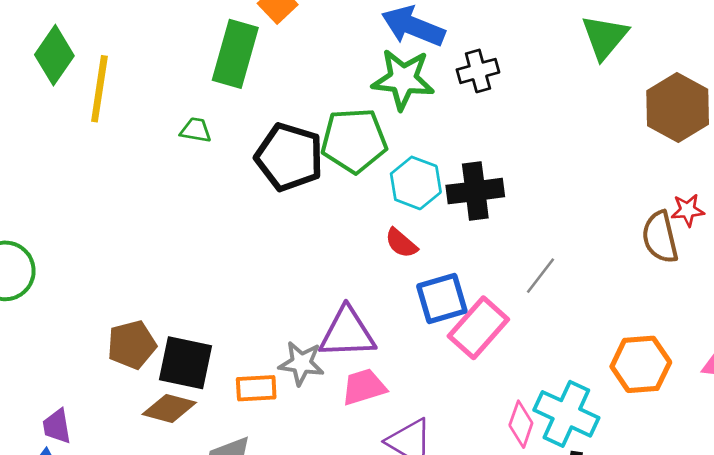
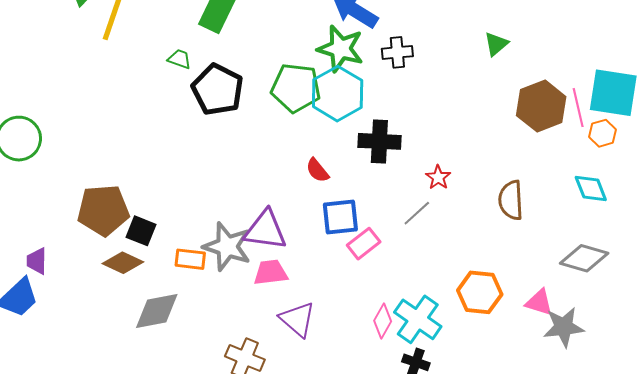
green triangle: (605, 37) -> (496, 44), size x0.7
black pentagon: (289, 157) -> (218, 90), moved
cyan hexagon: (416, 183) -> (338, 94), moved, size x1.4
red star: (688, 210) -> (438, 177), moved, turned 30
pink rectangle: (478, 328) -> (364, 244), size x0.7
brown pentagon: (132, 345) -> (103, 210), size x1.4
black square: (186, 363) -> (141, 231), size x0.7
gray star: (301, 363) -> (227, 247), size x1.4

